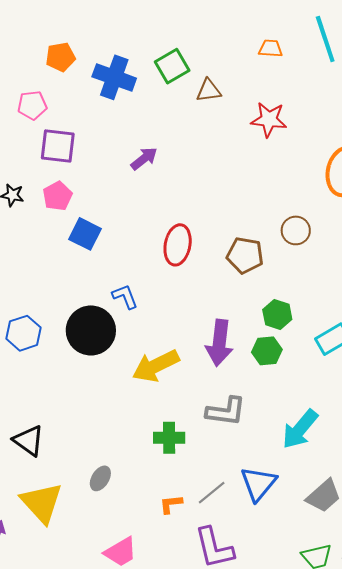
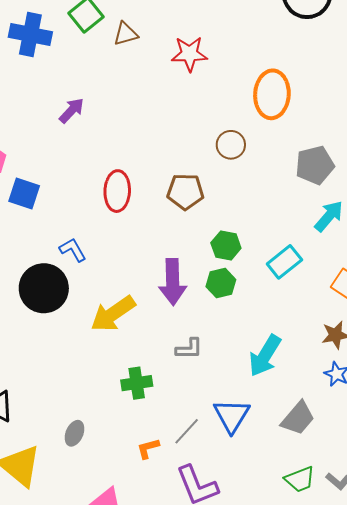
brown circle: (296, 230) -> (231, 145), moved
gray L-shape: (226, 411) -> (189, 349), size x0.7

